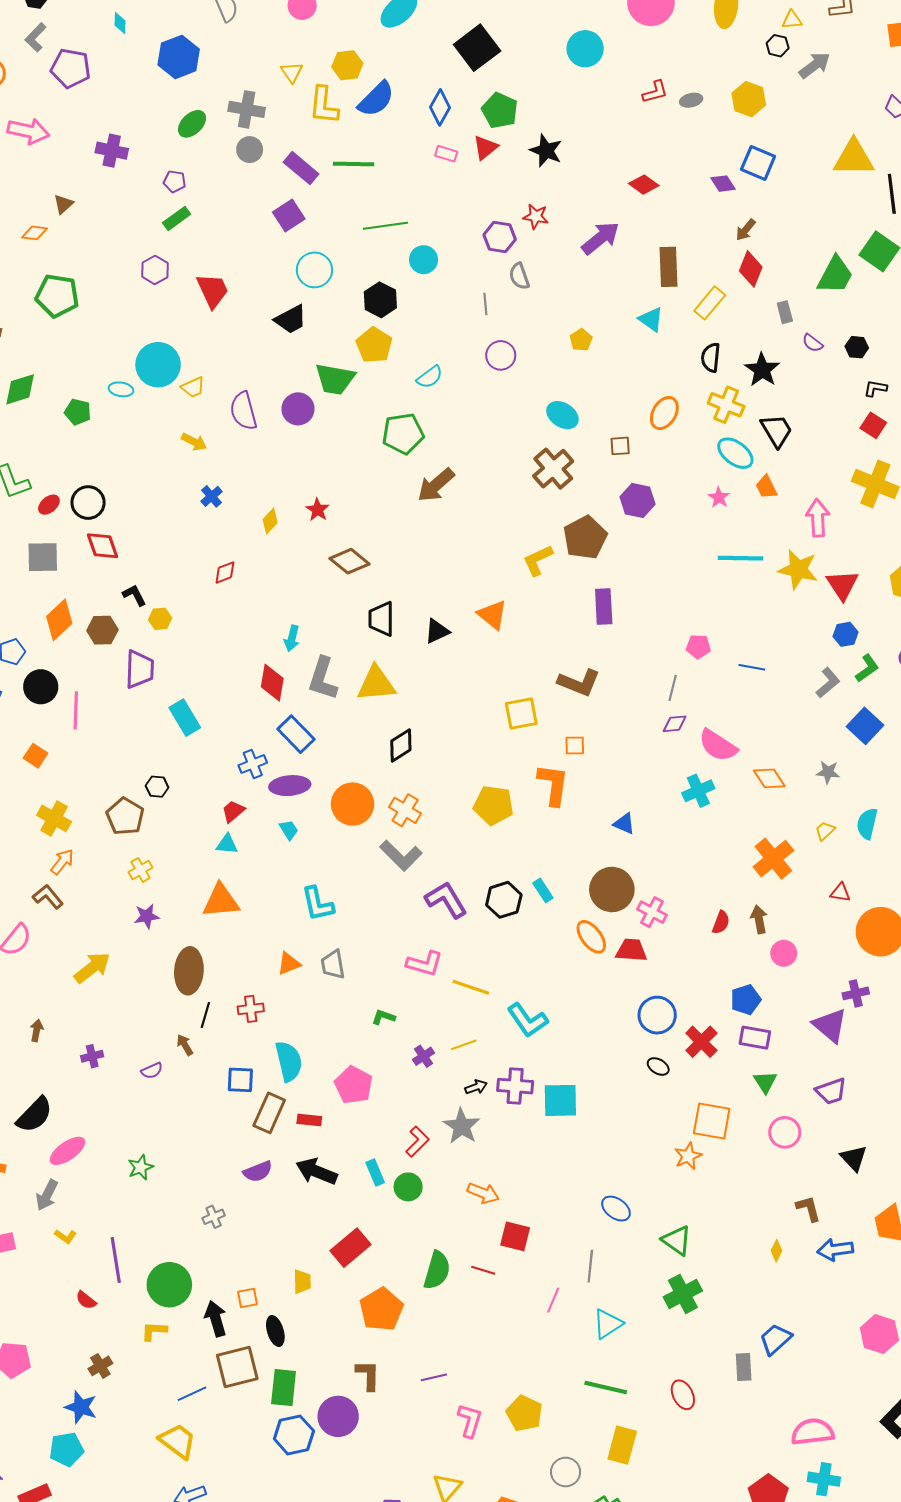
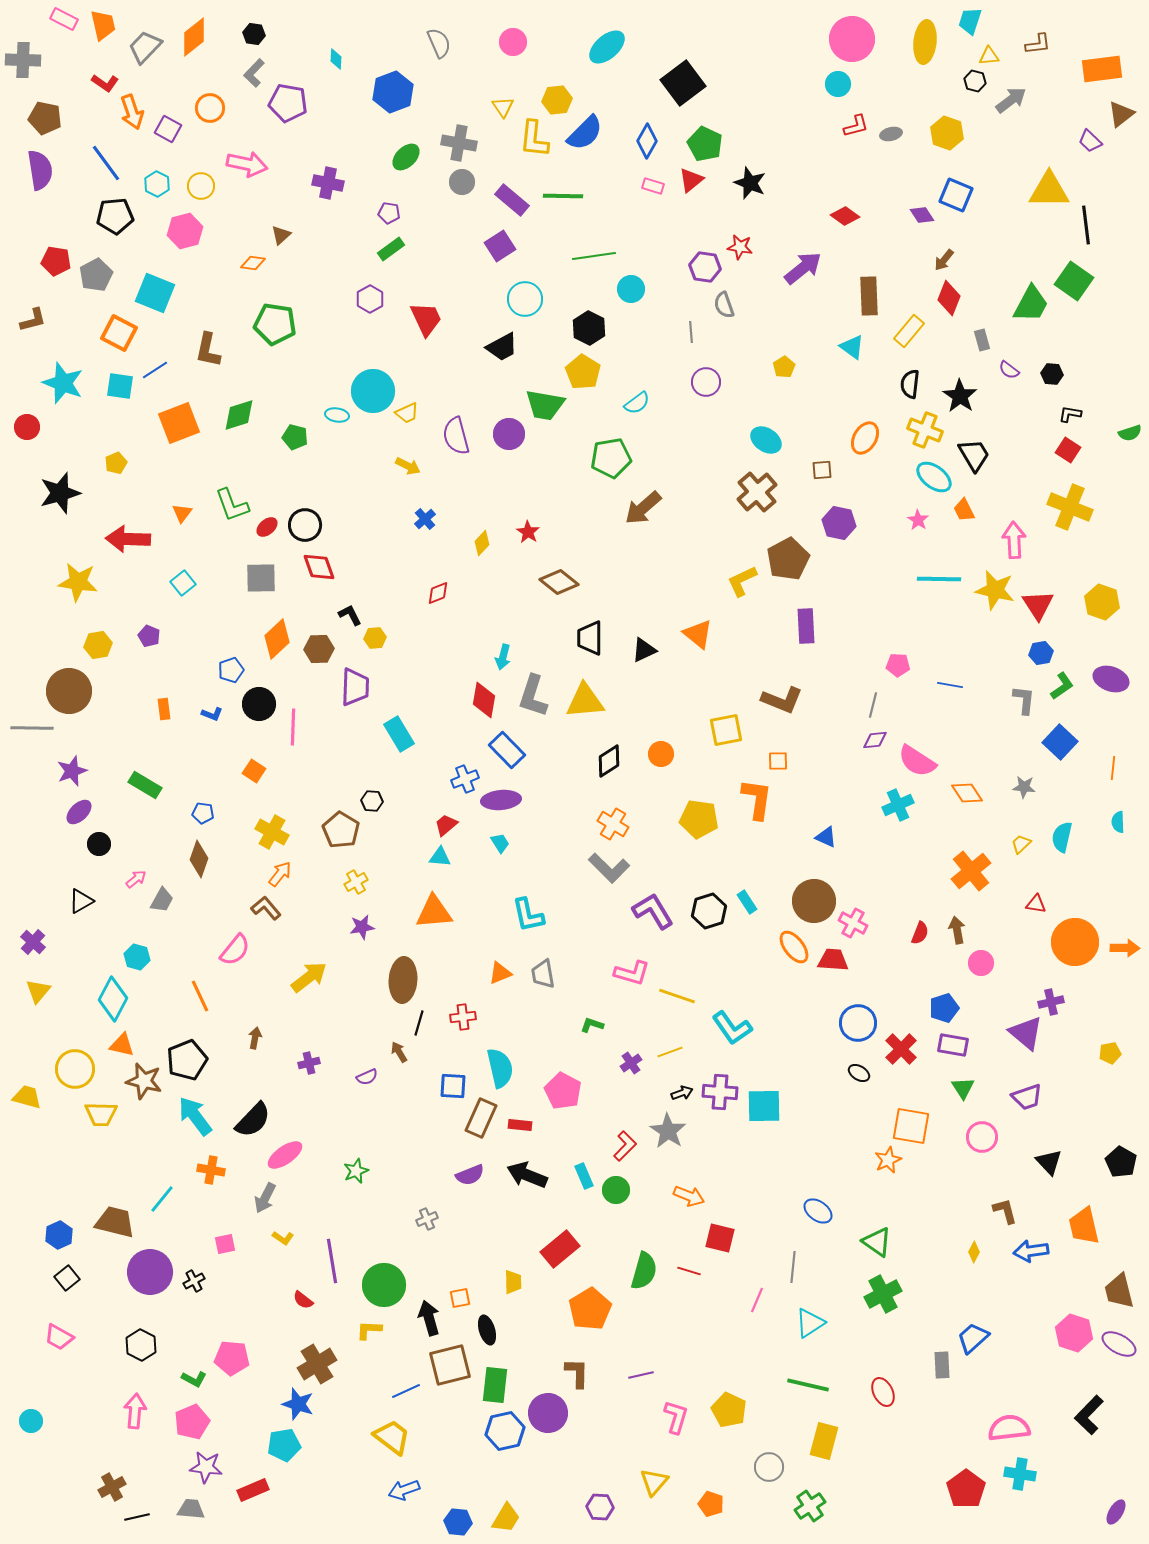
cyan circle: (585, 49) -> (838, 84), moved, size x0.7
gray L-shape: (828, 683) -> (1024, 700), turned -44
orange circle: (353, 804) -> (661, 754), moved, size x0.6
brown cross: (100, 1366) -> (317, 1364), size x1.6

